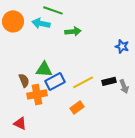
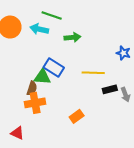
brown semicircle: (24, 80) -> (32, 88), moved, turned 40
blue rectangle: (55, 81) -> (54, 68), moved, turned 60
yellow line: (83, 82) -> (93, 73), moved, turned 30

